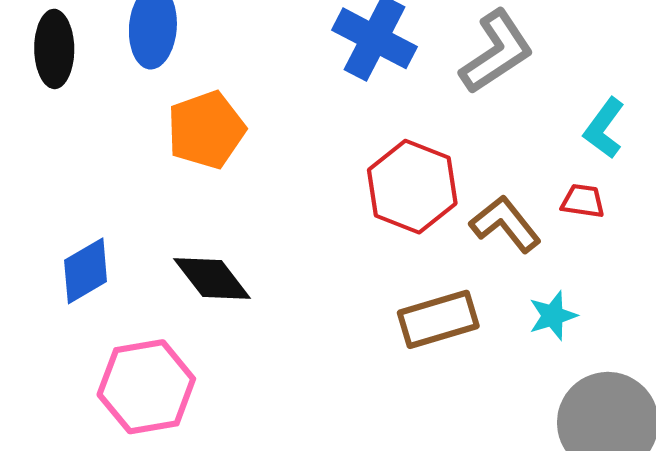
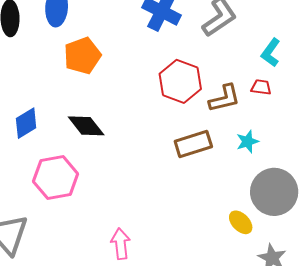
brown L-shape: (505, 224) -> (224, 98), turned 116

